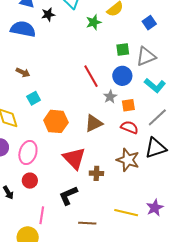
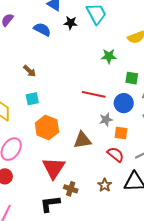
green star: (94, 22) -> (109, 56), moved
blue semicircle: (23, 29) -> (42, 29), size x0.7
red line: (91, 76) -> (94, 94), turned -65
brown star: (128, 160) -> (105, 185), size x0.6
black L-shape: (68, 195) -> (50, 204), moved

